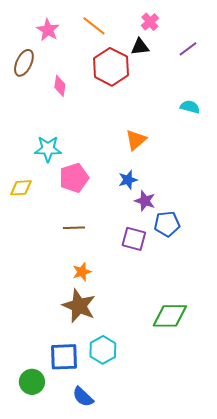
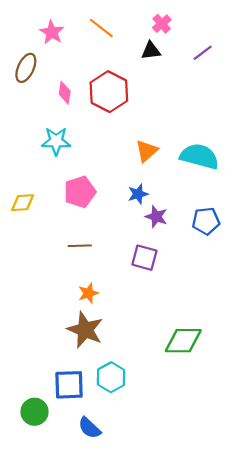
red hexagon: (111, 67) -> (109, 92), moved
cyan semicircle: (190, 107) -> (199, 156), moved, size x1.8
cyan star: (48, 149) -> (56, 141), moved
blue pentagon: (167, 224) -> (206, 221), moved

